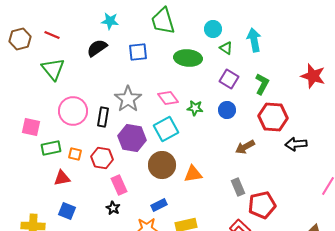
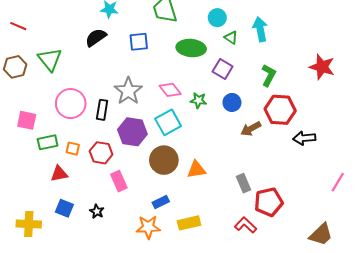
red line: (52, 35) -> (18, 26), moved
brown hexagon: (20, 39) -> (15, 67), moved
purple square: (229, 79) -> (223, 69), moved
brown arrow: (245, 147) -> (251, 129), moved
black star: (113, 208) -> (97, 211), moved

